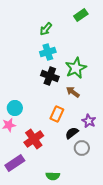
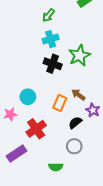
brown arrow: (73, 92) -> (78, 95), moved
cyan circle: (15, 108) -> (28, 97), moved
gray circle: (82, 148) -> (74, 146), moved

